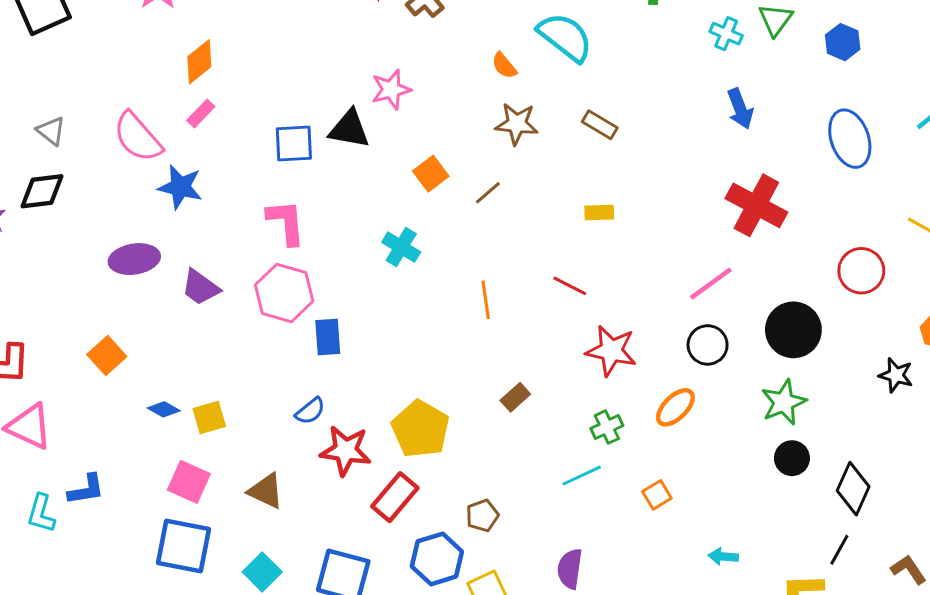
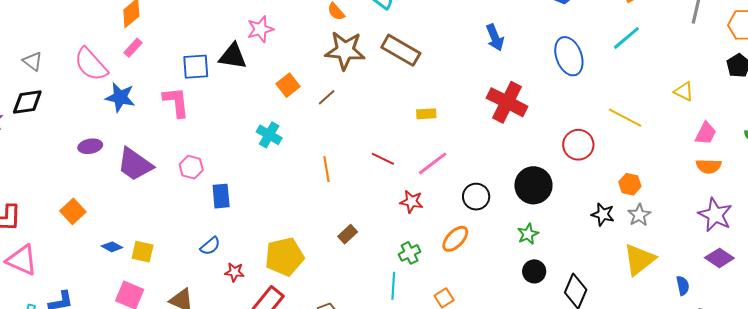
brown star: (517, 124) -> (345, 51), size x1.4
brown rectangle: (600, 125) -> (401, 50), size x1.6
yellow rectangle: (599, 212) -> (426, 114), moved
pink L-shape: (286, 222) -> (176, 102), moved
purple ellipse: (134, 259) -> (90, 146), size x0.7
pink line: (711, 284) -> (433, 163), moved
purple trapezoid: (200, 287) -> (135, 164), size x1.4
pink hexagon: (284, 293) -> (191, 167), size x0.6
red star: (611, 351) -> (412, 202), size x0.7
green star: (784, 402) -> (528, 234), size x0.7
yellow square: (209, 417) -> (143, 252), turned 30
yellow pentagon: (420, 429) -> (284, 257), turned 30
red star: (346, 451) -> (234, 272), size x0.6
cyan line: (582, 476) -> (393, 286), turned -60

